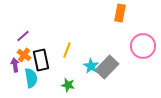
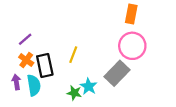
pink circle: (143, 46) -> (132, 46), moved
purple arrow: (15, 65) -> (16, 82), moved
cyan star: (91, 66) -> (89, 86), moved

